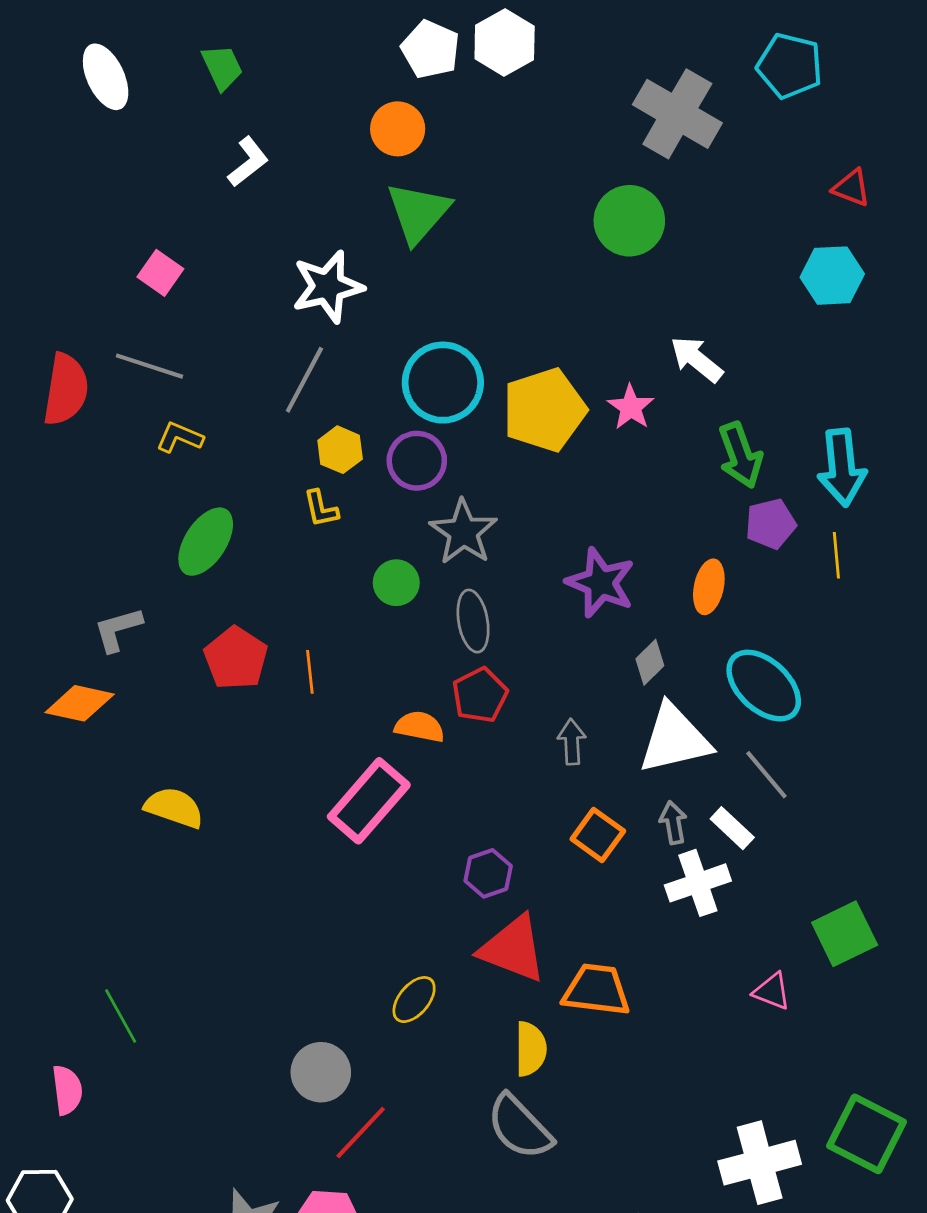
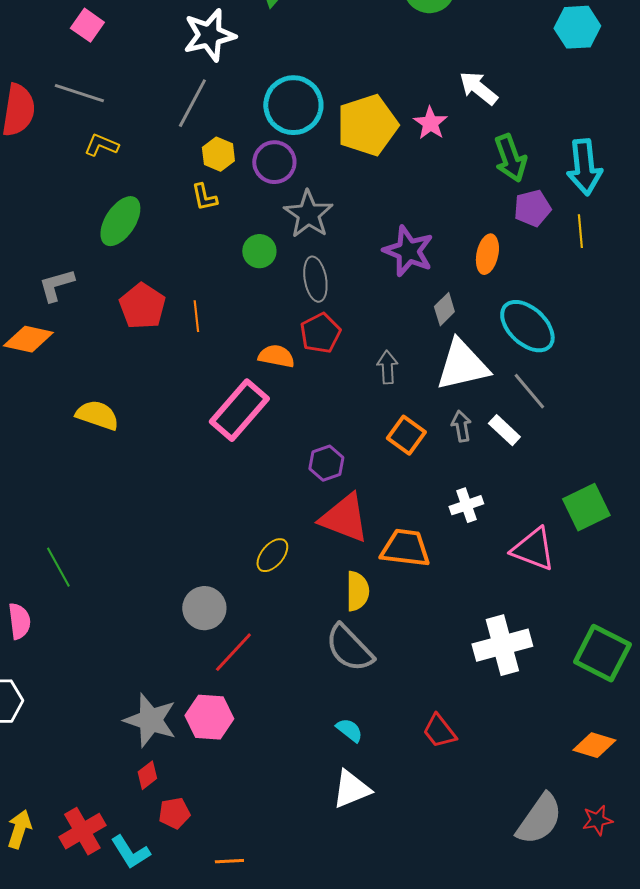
white cross: (698, 883) -> (466, 505), moved, size x0.7
pink triangle: (772, 991) -> (533, 549), size x1.6
white cross: (760, 1163) -> (502, 645), moved

